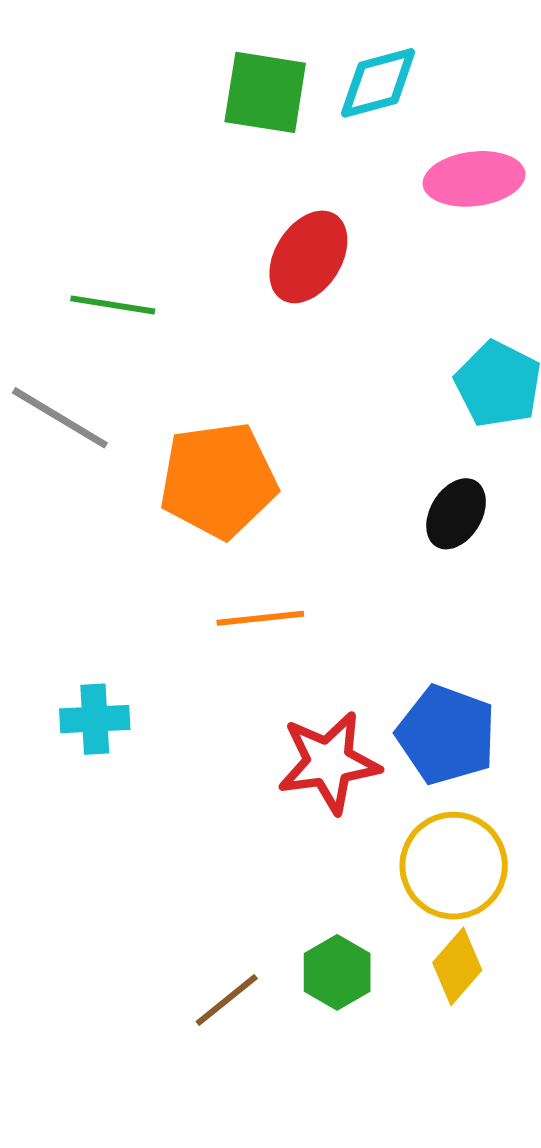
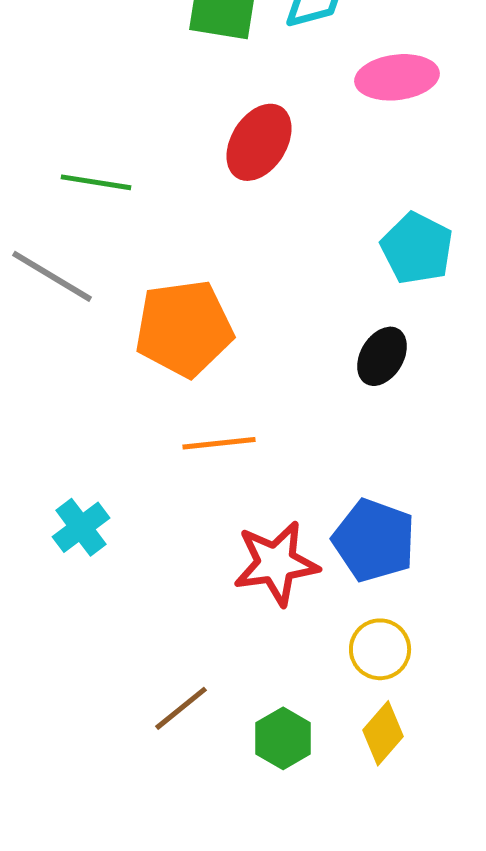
cyan cross: (95, 719) -> (81, 527), turned -34
yellow circle: (454, 866) -> (380, 649), size x0.7
brown line: (227, 1000) -> (181, 708), moved

